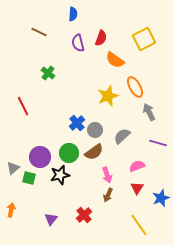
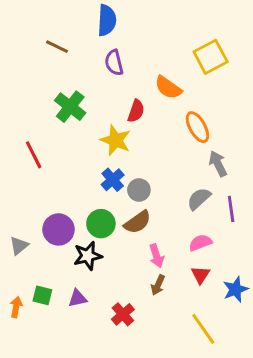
blue semicircle: (73, 14) -> (107, 20), size x1.5
red semicircle: (101, 38) -> (136, 111), moved
green cross: (48, 73) -> (70, 107), size x1.5
yellow star: (108, 96) -> (116, 140), moved, turned -30
gray semicircle: (122, 136) -> (199, 199), moved
purple line: (158, 143) -> (231, 209), turned 66
green square: (29, 178) -> (42, 295), moved
purple triangle: (51, 219) -> (77, 298), moved, turned 40

